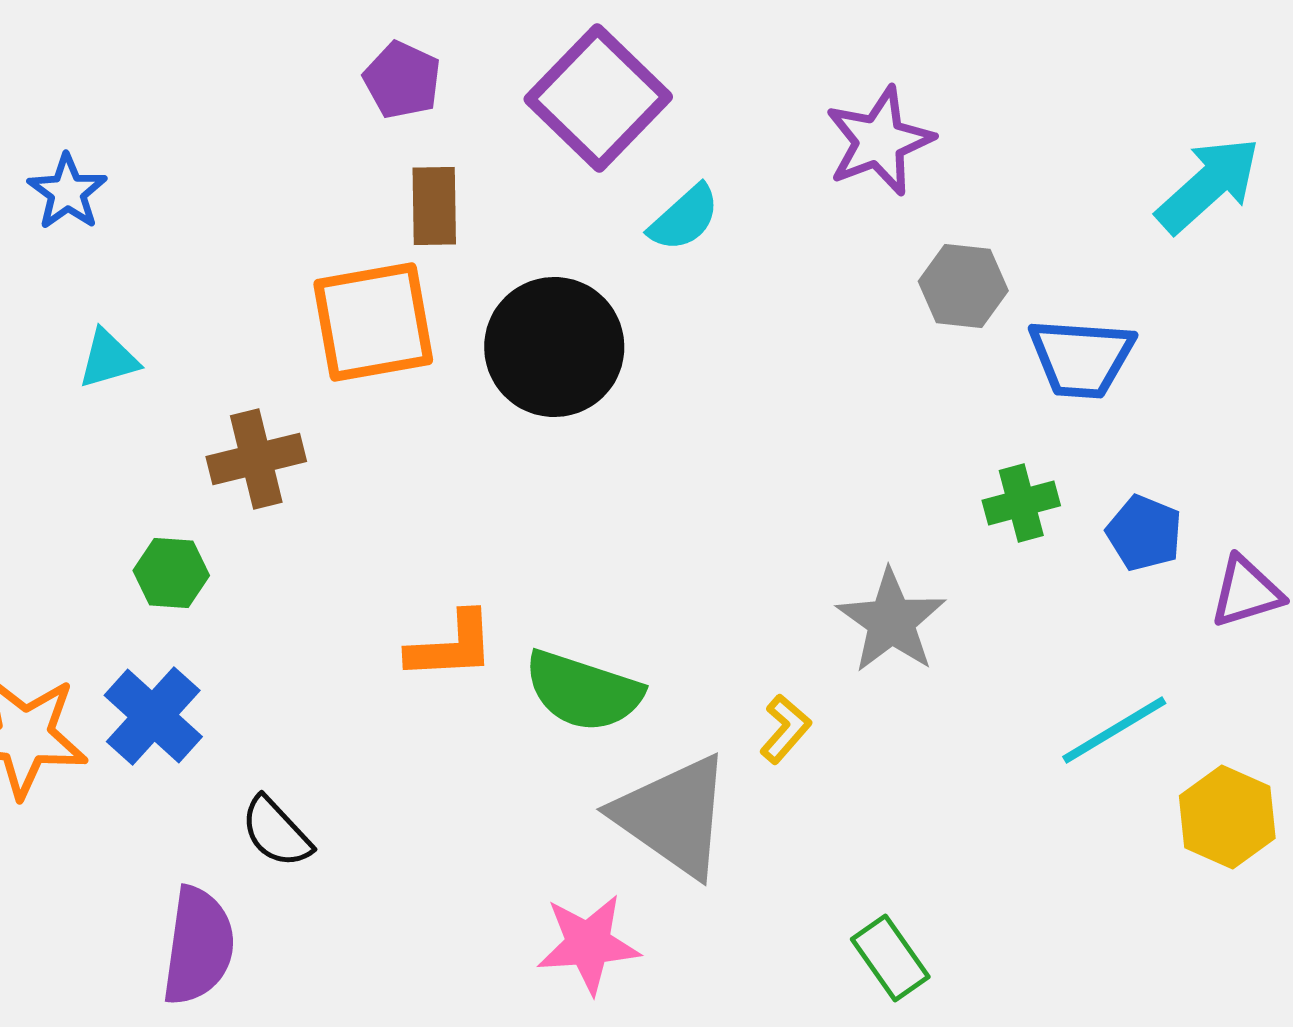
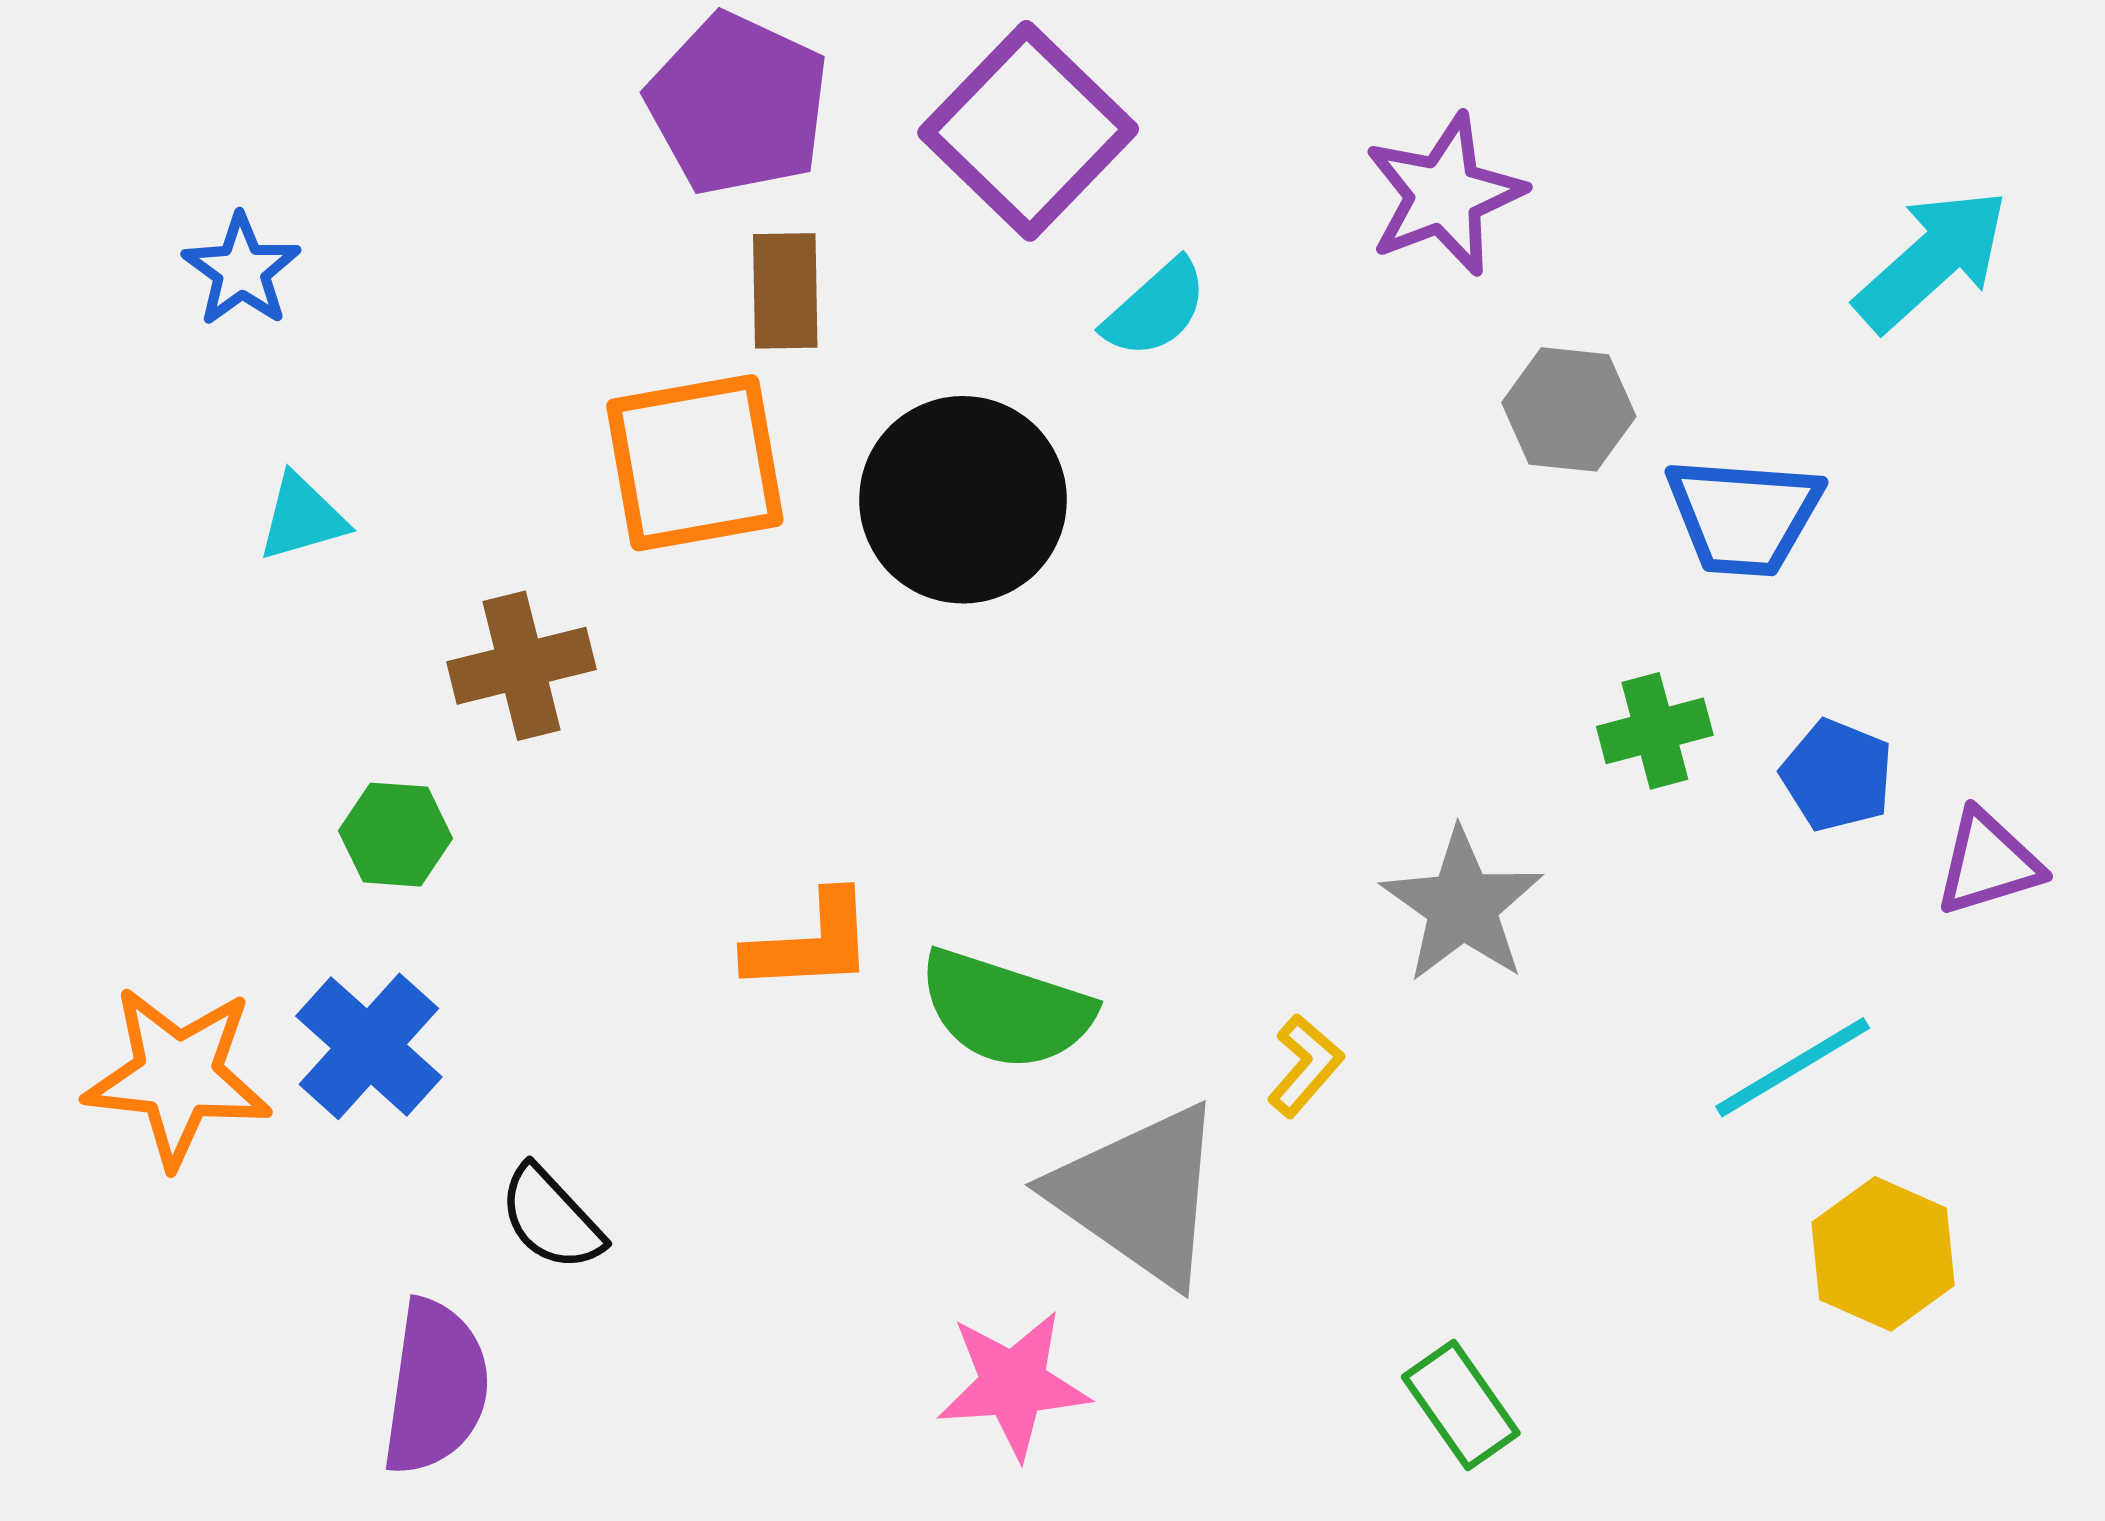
purple pentagon: (402, 80) -> (738, 104), size x1.6
yellow hexagon: (1227, 817) -> (1883, 1254), moved

